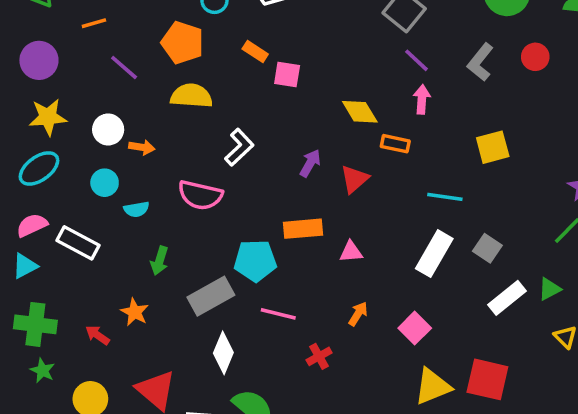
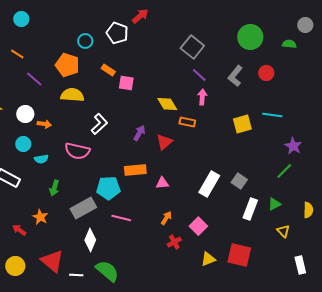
orange line: (94, 23) -> (17, 54), turned 48
cyan line: (445, 197) -> (272, 115), moved
white rectangle: (507, 298) -> (250, 209), turned -30
red cross: (319, 356) -> (174, 242), moved
yellow triangle: (432, 386) -> (208, 259), size x0.7

